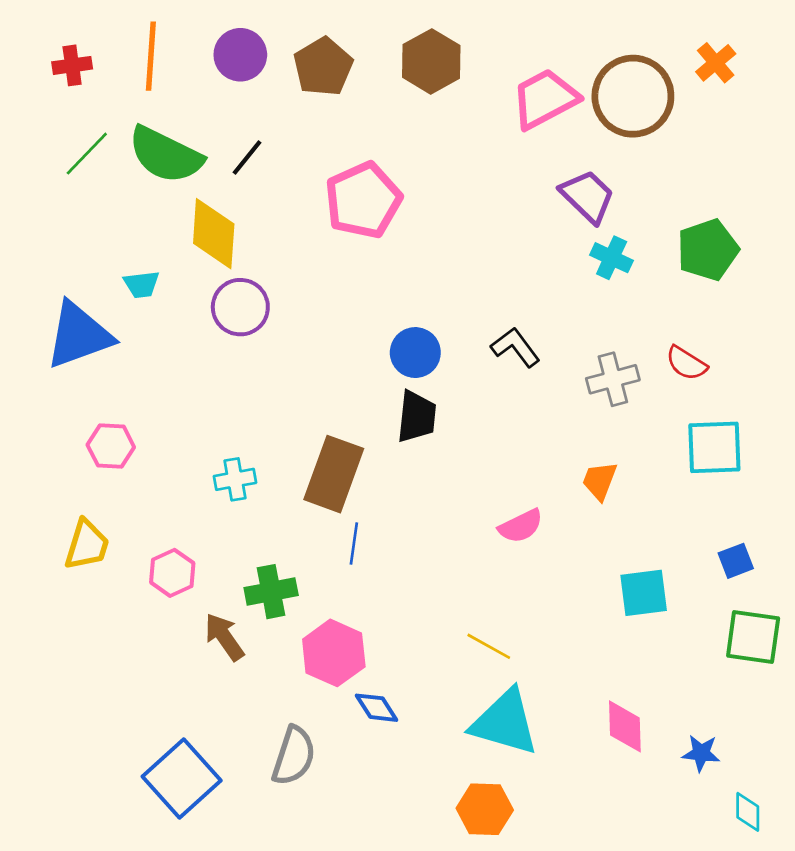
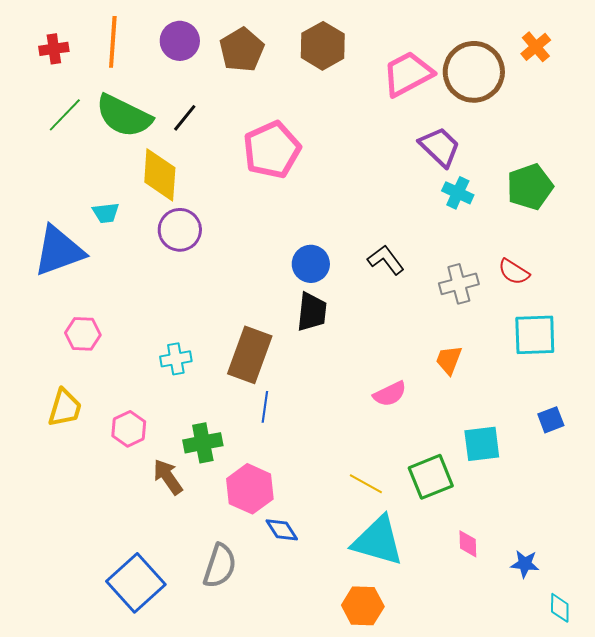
green square: (753, 637) -> (431, 477), moved, turned -30
pink diamond: (625, 726) -> (468, 544), size x0.7

